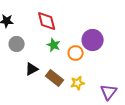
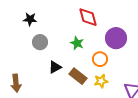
red diamond: (47, 21) -> (88, 17), moved
orange circle: (76, 53) -> (100, 59), moved

